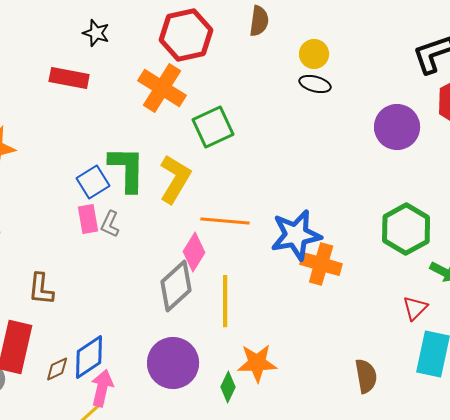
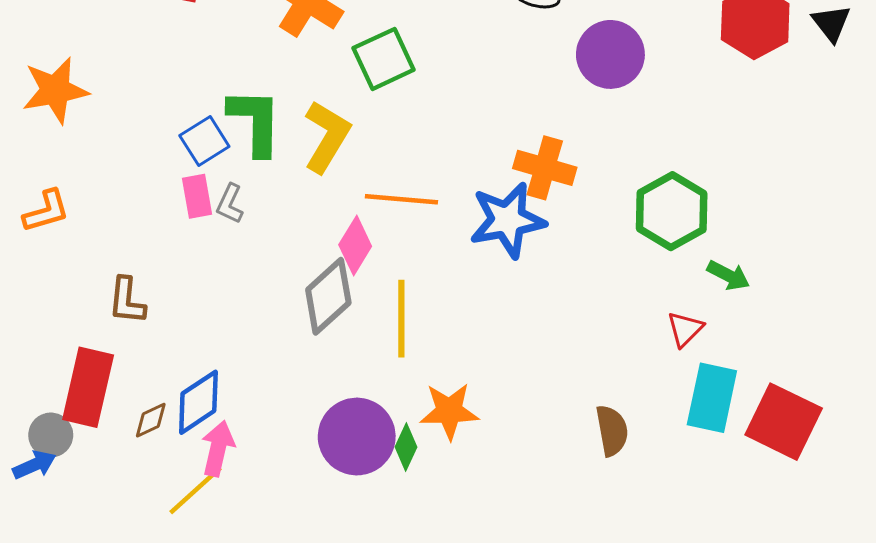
purple circle: (397, 127) -> (610, 54), moved
orange cross: (321, 264) -> (545, 168), moved
purple circle: (173, 363) -> (357, 437), moved

